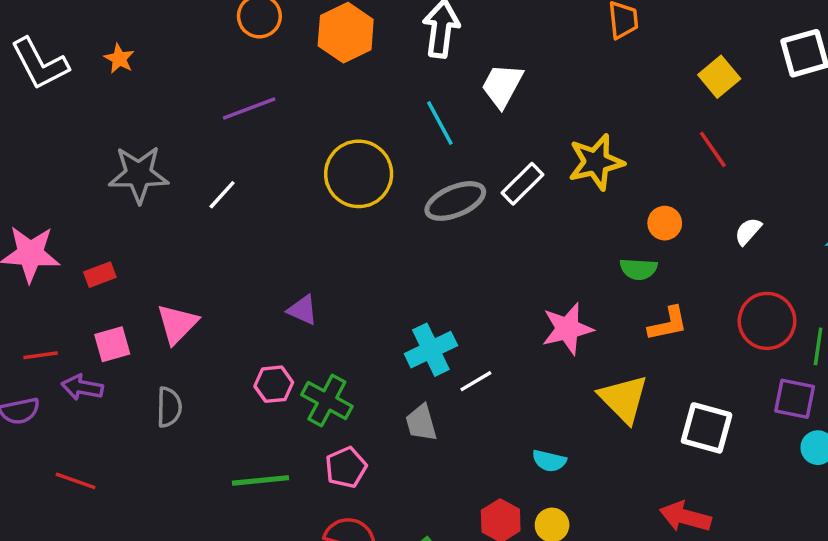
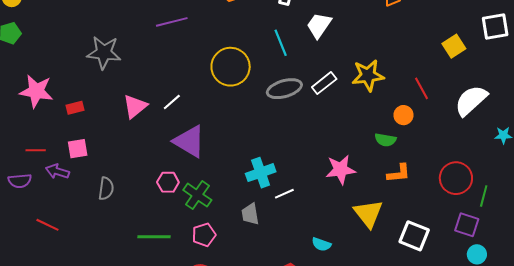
yellow square: (719, 77) -> (454, 46), moved
red line: (713, 149) -> (421, 88), moved
white line: (222, 195) -> (172, 102), moved
white semicircle: (748, 231) -> (471, 100), moved, size x2.0
purple triangle: (303, 310) -> (189, 141), size x1.8
pink triangle: (177, 324) -> (135, 106), moved

